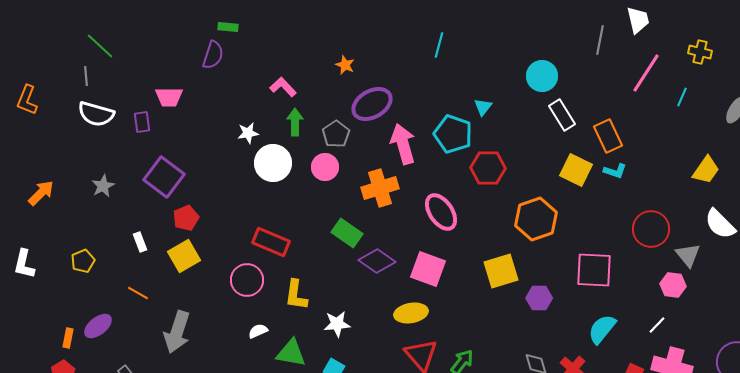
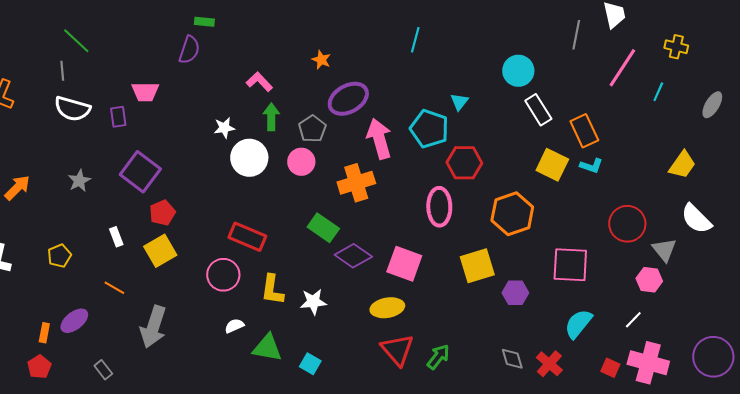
pink ellipse: (441, 212) -> (439, 207), moved, turned 33
white star: (337, 324) -> (313, 302), moved

